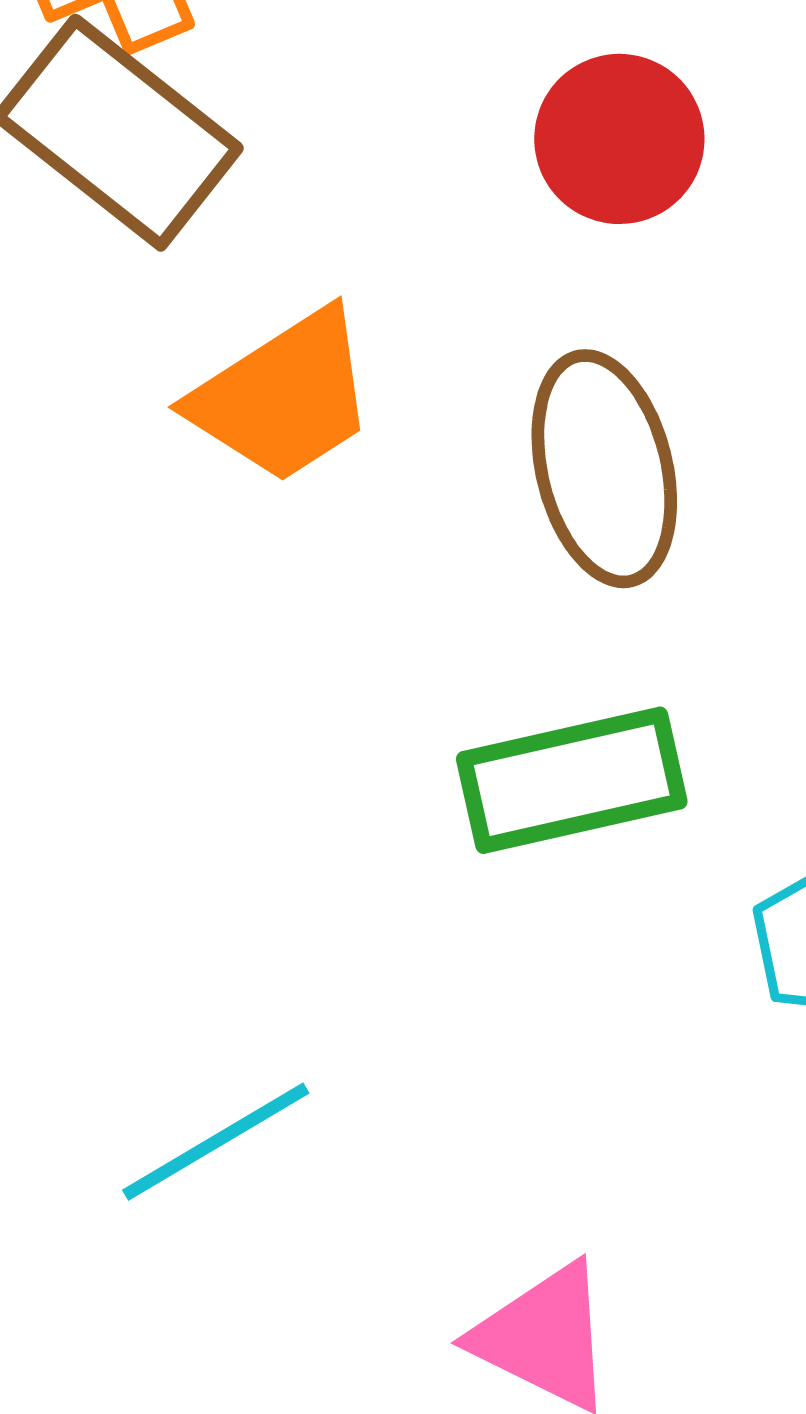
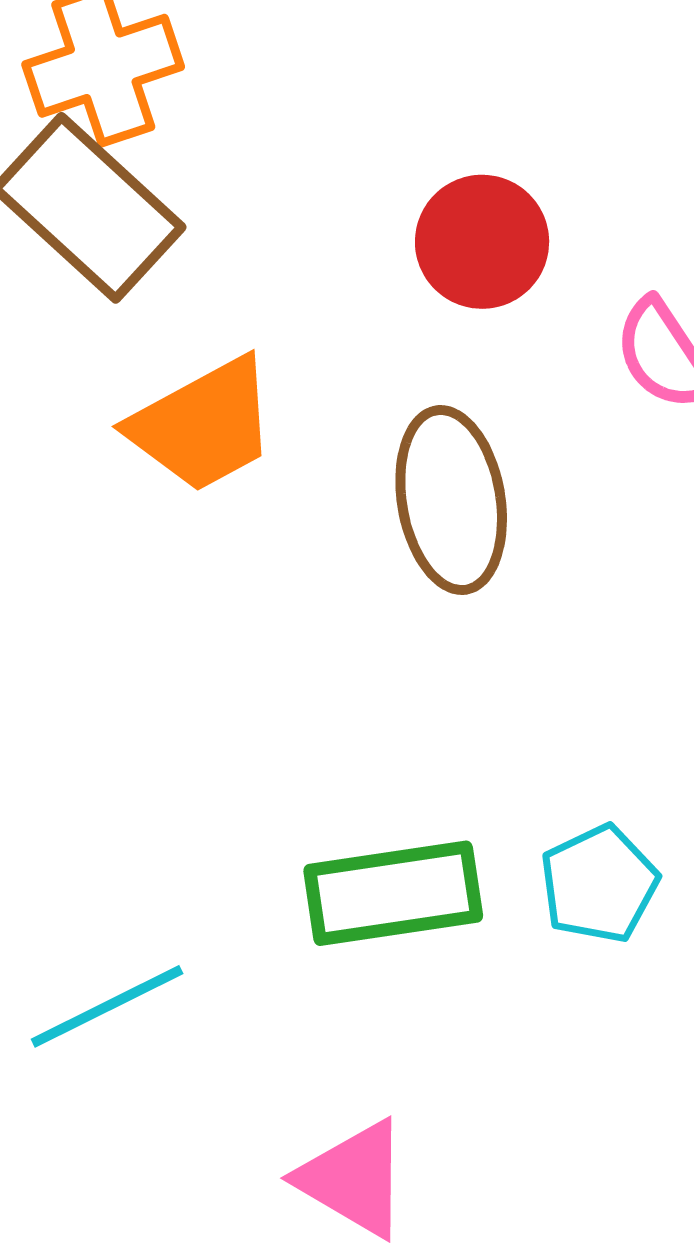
green rectangle: (572, 780) -> (393, 893), moved

